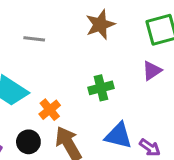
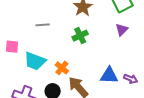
green cross: (101, 88) -> (80, 36), moved

